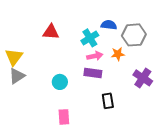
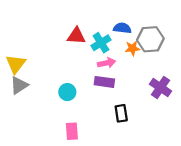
red triangle: (51, 32) -> (76, 36), moved
orange star: (118, 54) -> (132, 48), moved

